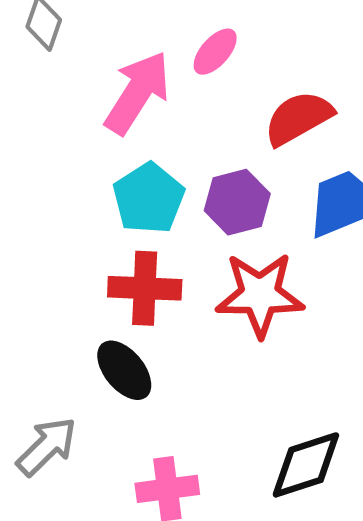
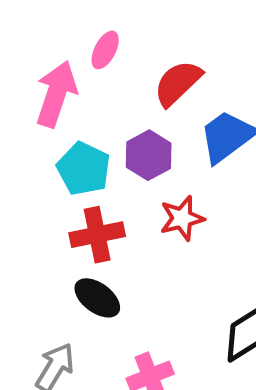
red star: (260, 295) -> (182, 218), size x0.7

